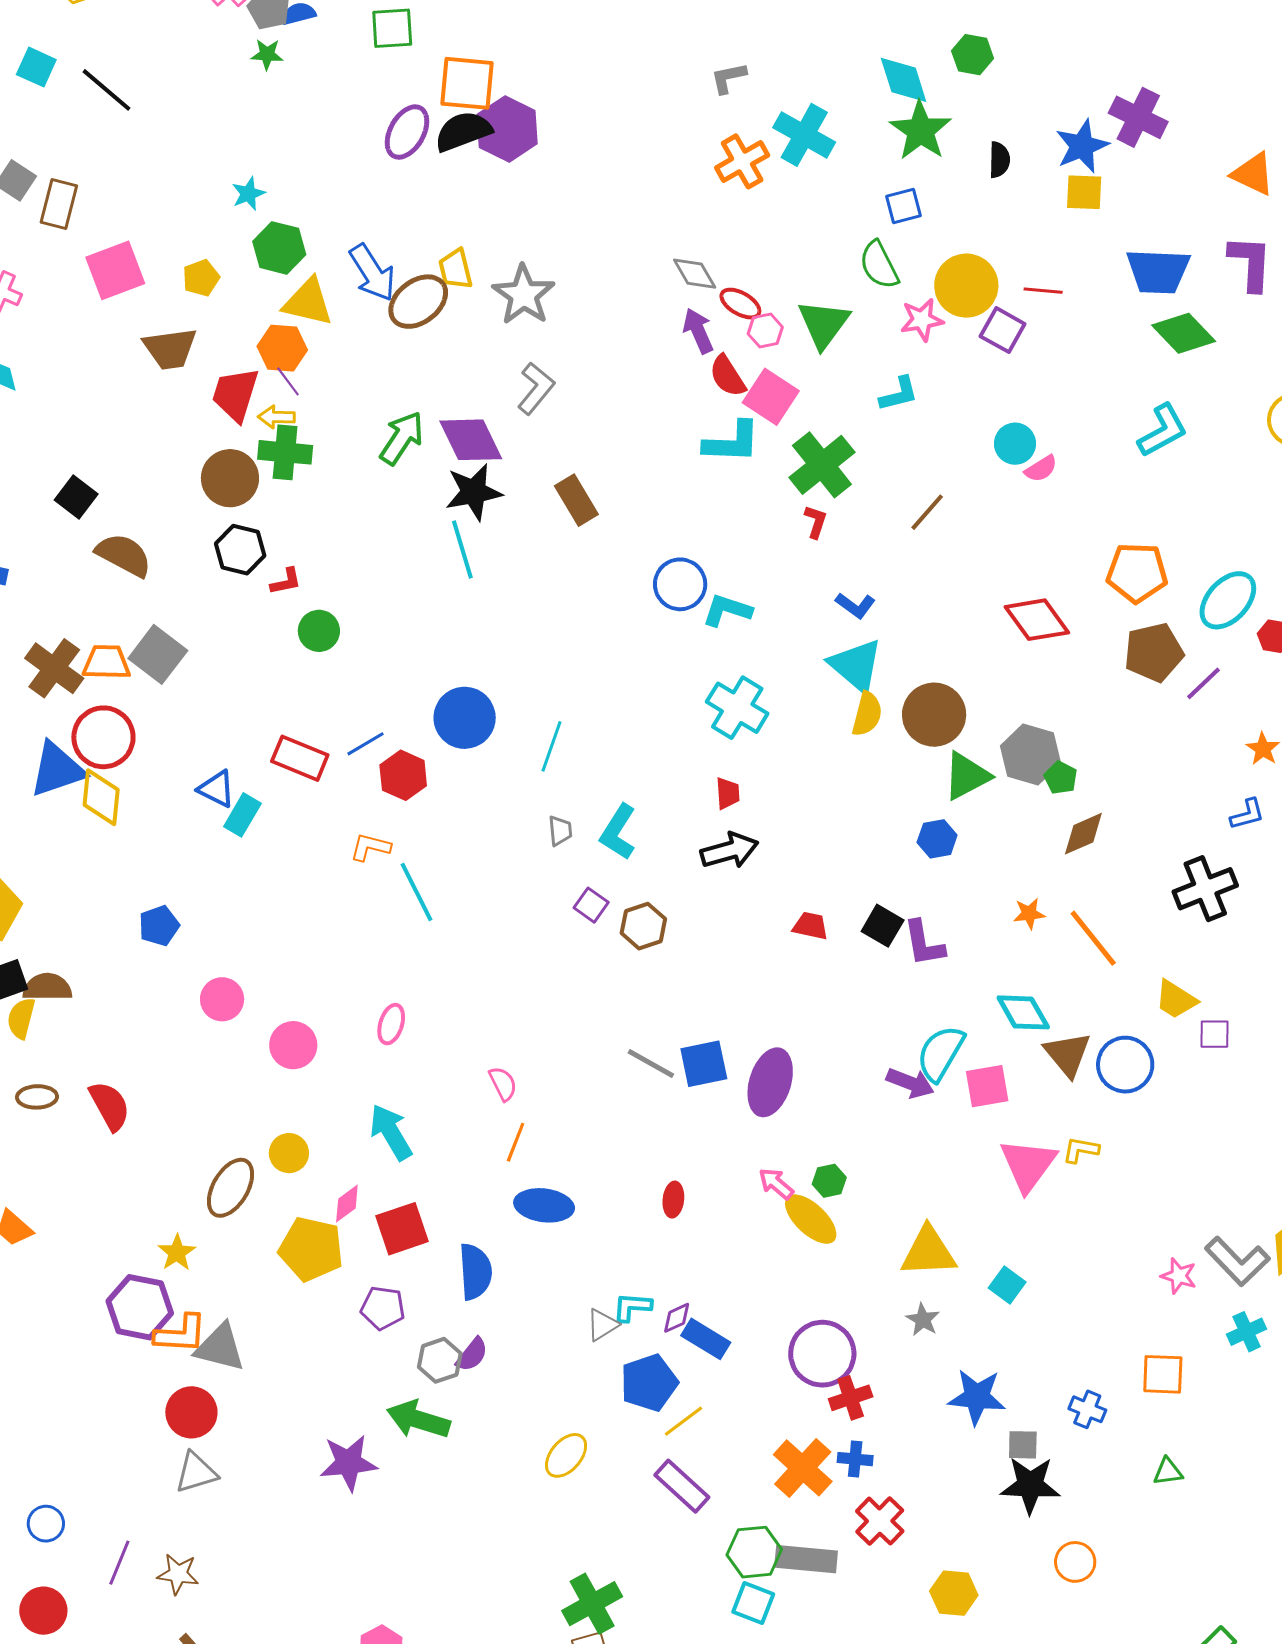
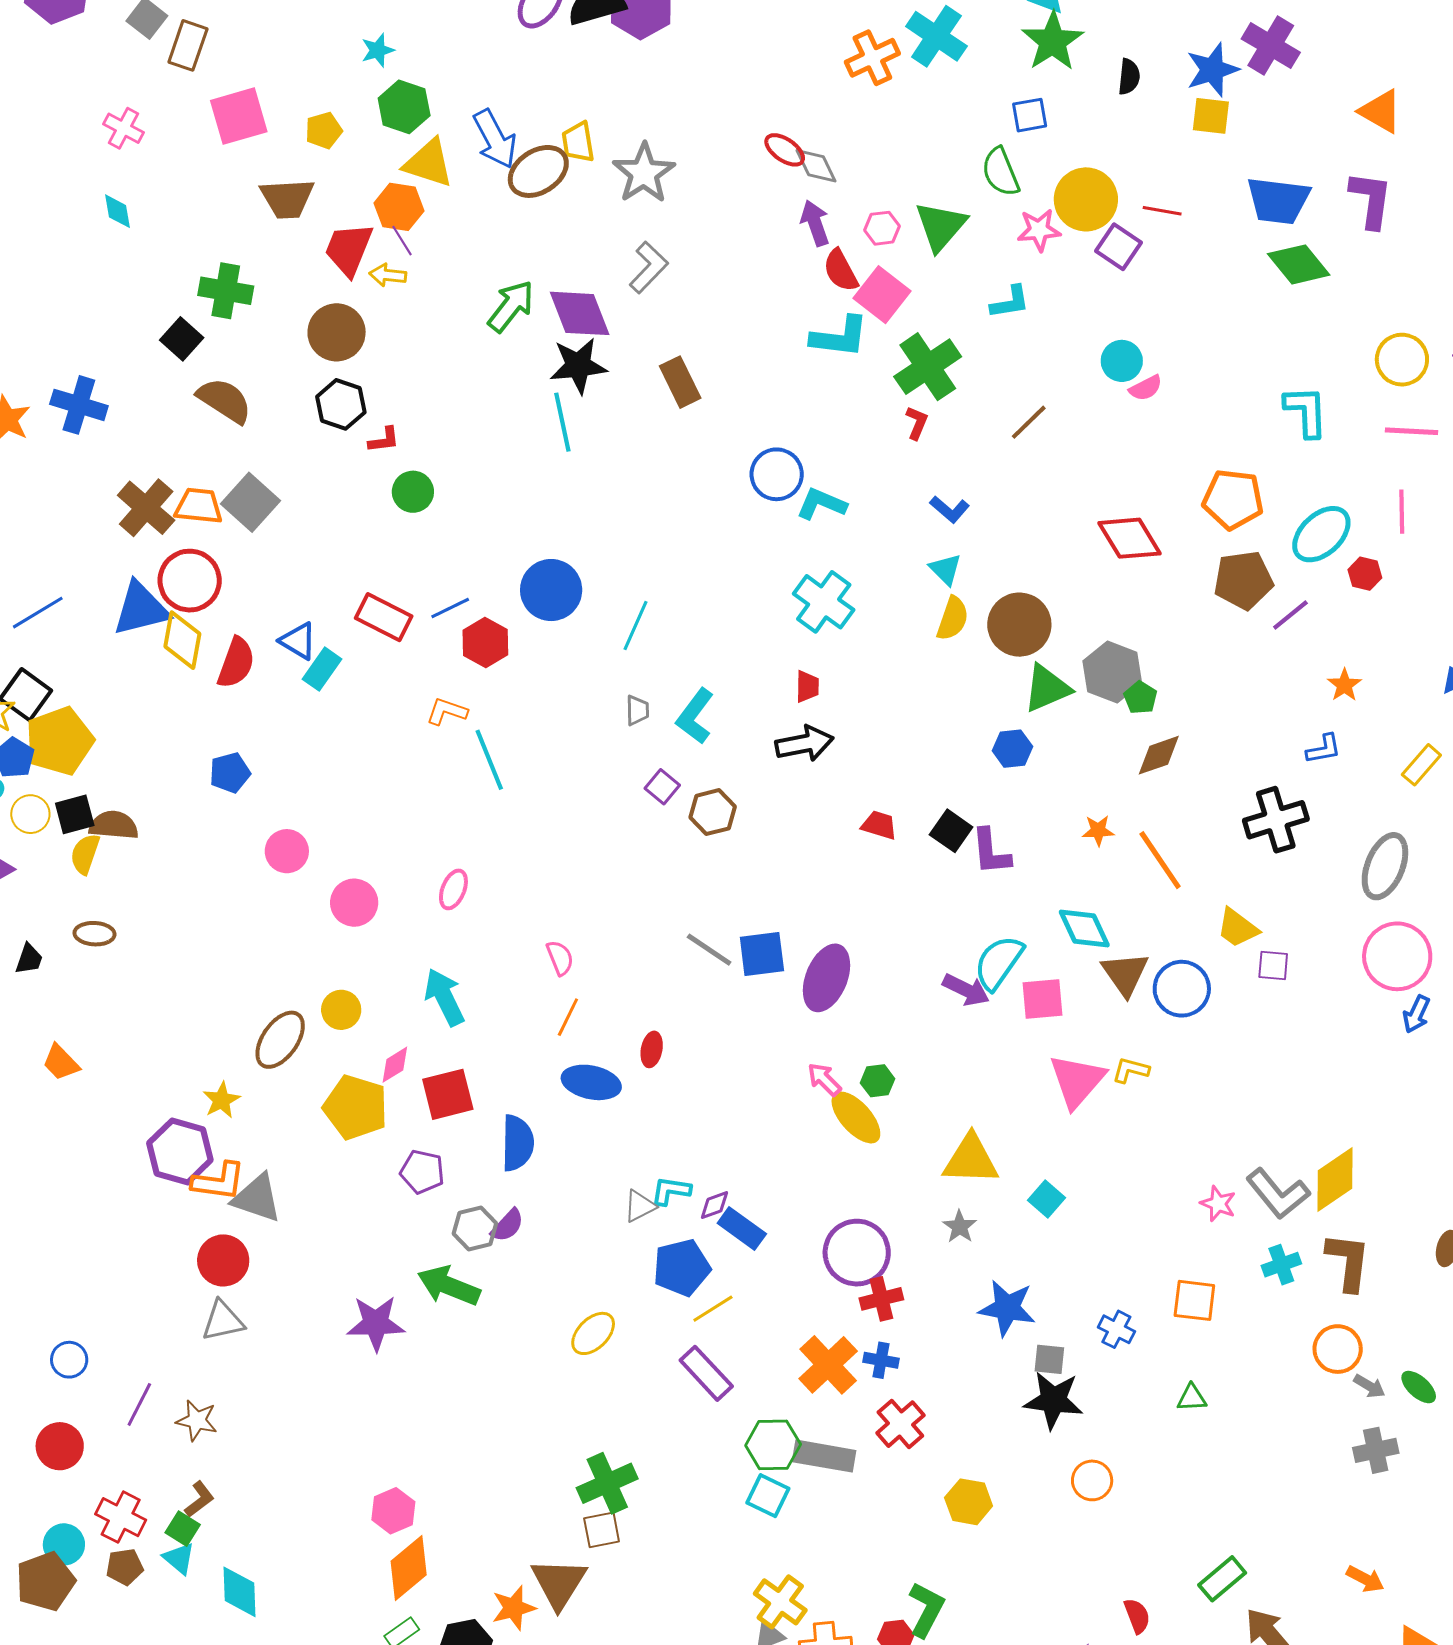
red ellipse: (740, 304) -> (785, 150), moved
cyan L-shape: (1163, 431) -> (1306, 411), moved, turned -68
green cross: (285, 452) -> (226, 291), moved
cyan triangle: (856, 665) -> (945, 569), size x0.6
red semicircle: (110, 1106) -> (236, 663), moved, turned 44
red ellipse: (673, 1200) -> (652, 1049), moved

